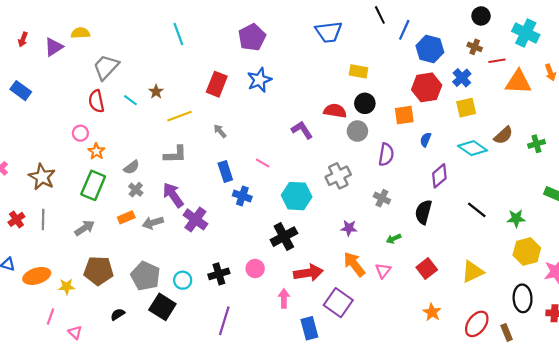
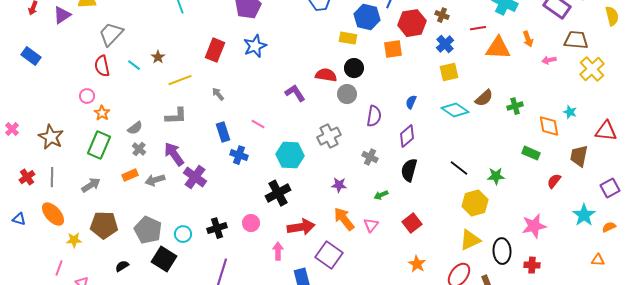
brown cross: (475, 47) -> (442, 15), moved
blue hexagon: (430, 49) -> (367, 17), moved
red hexagon: (427, 87) -> (412, 23), moved
orange square: (404, 115) -> (393, 49), moved
purple diamond: (439, 176) -> (407, 136), moved
yellow hexagon: (527, 251) -> (475, 203), moved
yellow triangle: (472, 272) -> (470, 240), moved
orange ellipse: (37, 276) -> (53, 214), moved, turned 65

